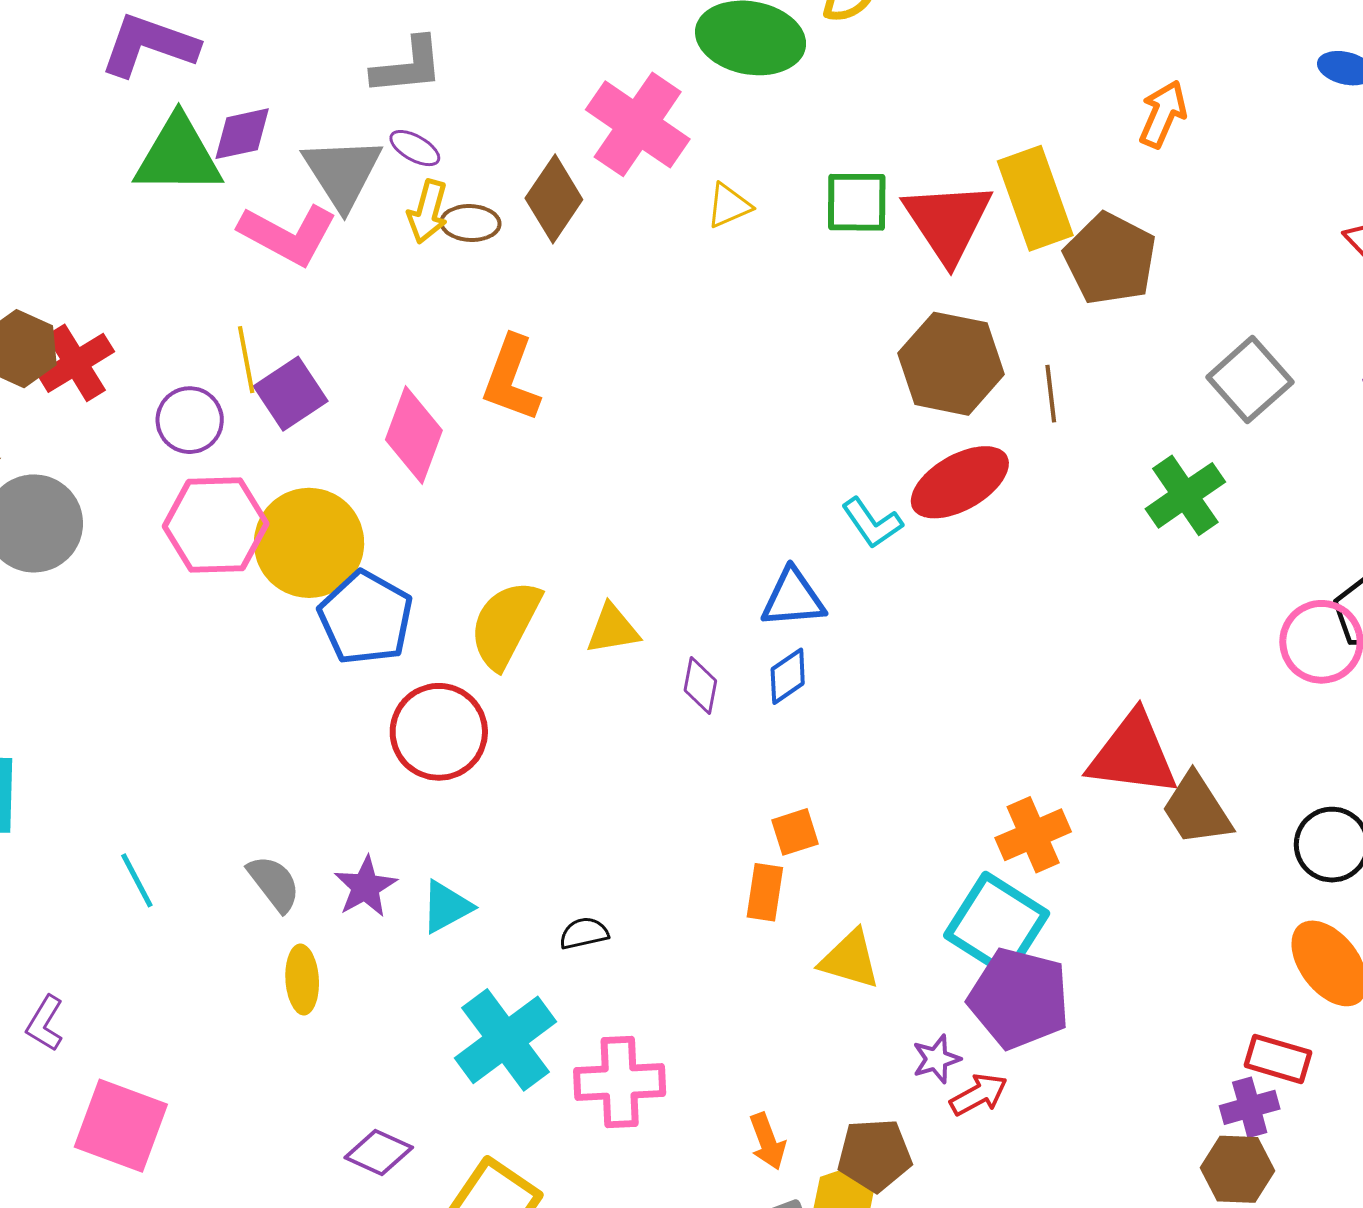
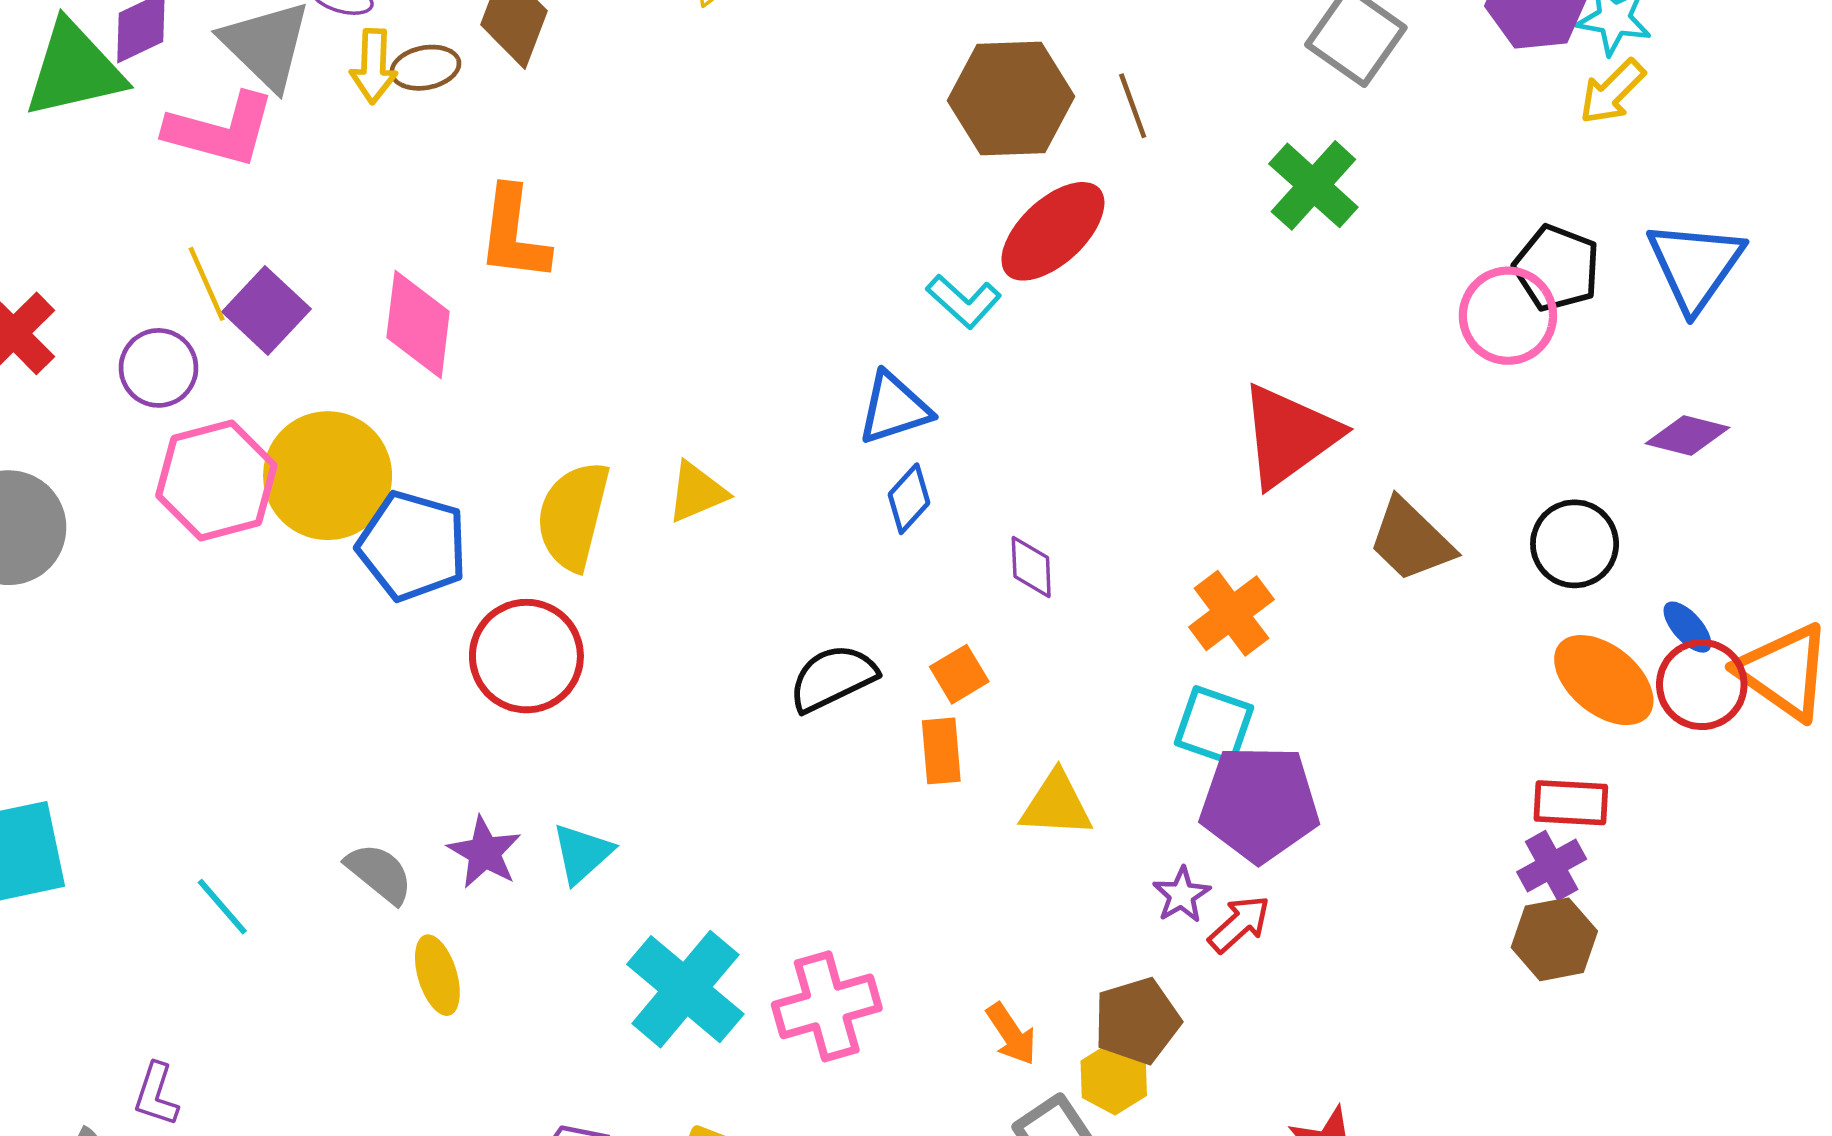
purple diamond: (700, 686) -> (1031, 567), moved
red triangle: (1133, 754) -> (1289, 436), moved, turned -30
cyan square: (997, 924) -> (1214, 725), size x0.7
black semicircle: (584, 933) -> (833, 678), moved, size x1.6

